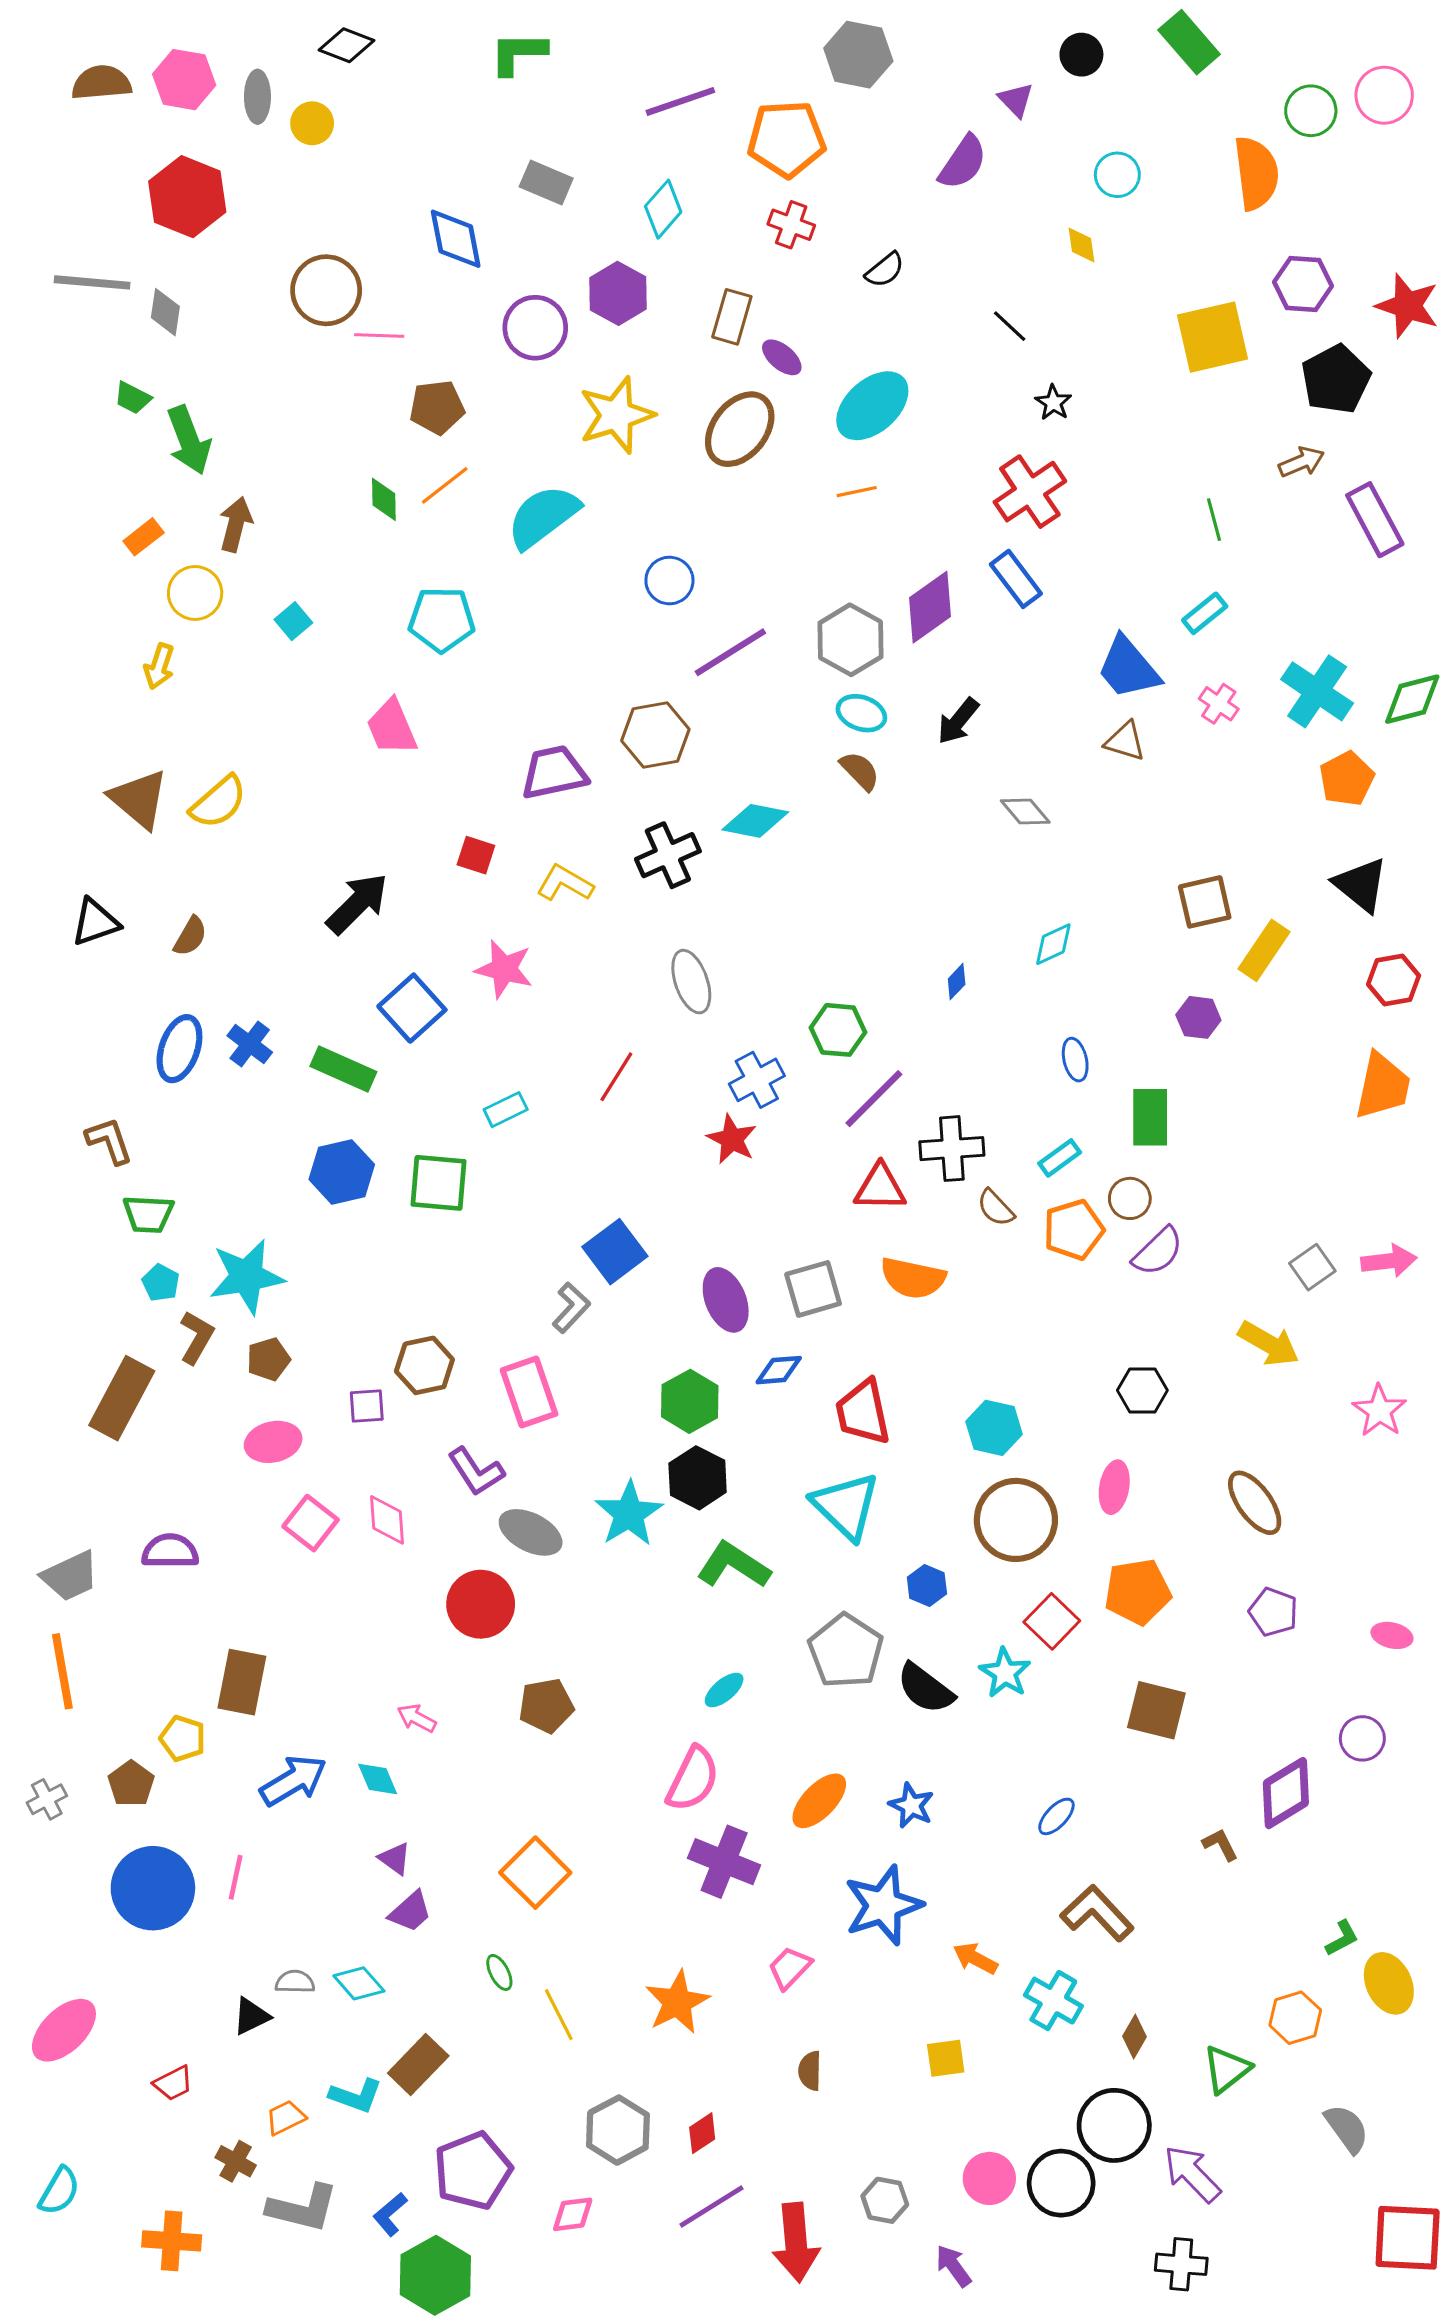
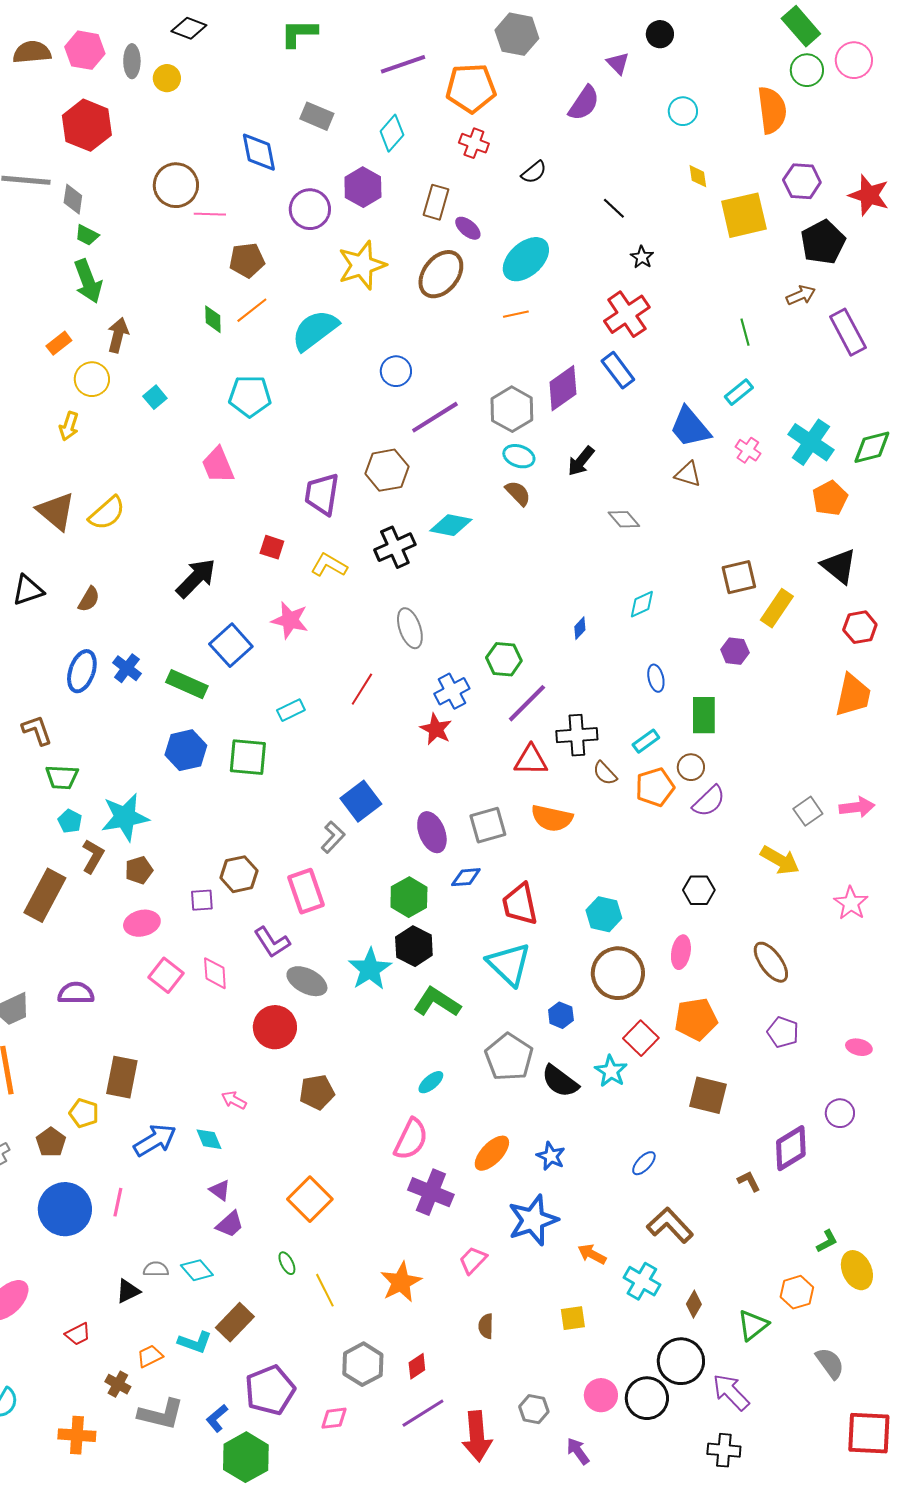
green rectangle: (1189, 42) -> (801, 26), moved
yellow diamond: (1081, 245) -> (698, 176), moved
green trapezoid: (133, 398) -> (87, 235), moved
purple trapezoid: (554, 772) -> (322, 494), turned -69

